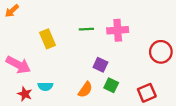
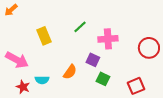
green line: (86, 29) -> (80, 27), turned -40
pink cross: (118, 30) -> (108, 39), moved
orange semicircle: (85, 90) -> (70, 72), moved

